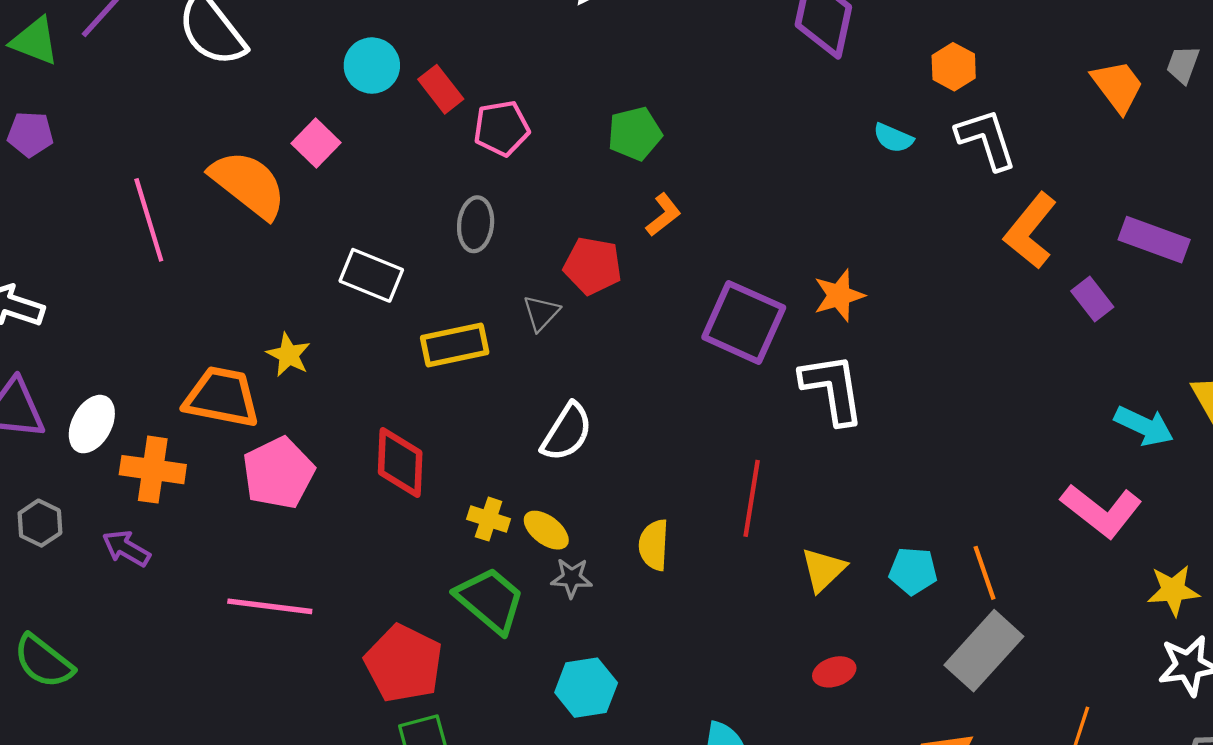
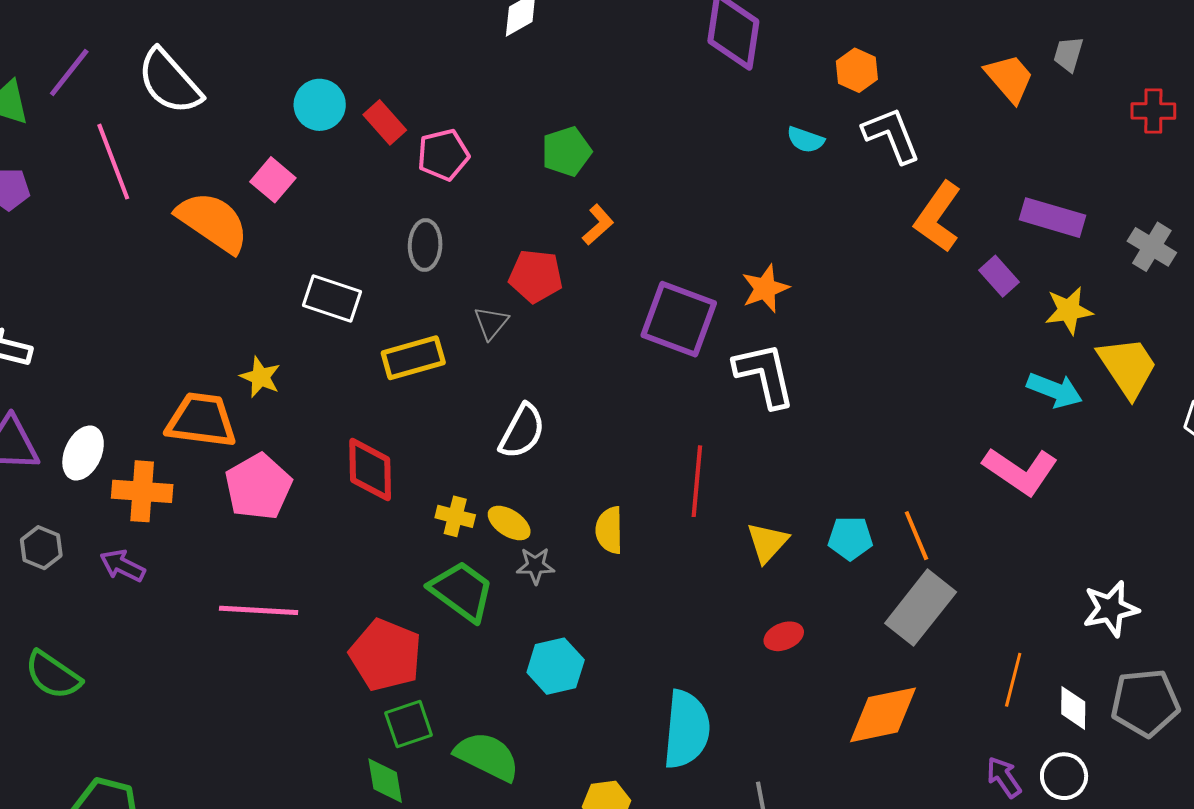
pink line: (149, 220) -> (113, 162), moved
yellow star: (1173, 590) -> (1069, 310), moved

